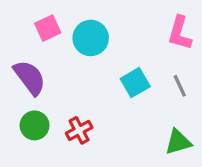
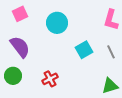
pink square: (48, 28) -> (20, 14), moved
green circle: (35, 125) -> (13, 76), moved

